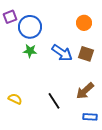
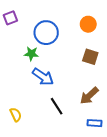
blue circle: (30, 27) -> (46, 33), moved
blue arrow: (62, 53) -> (43, 77), moved
yellow semicircle: (15, 99) -> (16, 115), moved, turned 40

